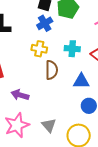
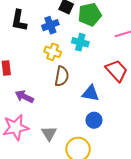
blue cross: (45, 23) -> (50, 25), moved
cyan cross: (72, 49) -> (80, 42), moved

